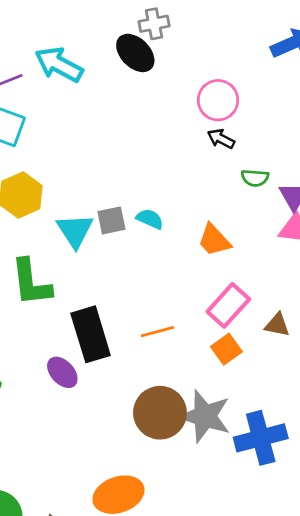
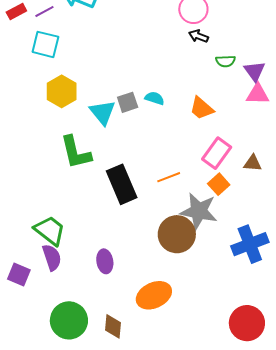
purple ellipse: (62, 372) -> (105, 261), moved, turned 40
gray star: (205, 416) -> (199, 211), moved

